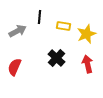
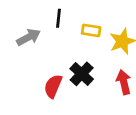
red semicircle: (14, 67) -> (53, 86), moved

